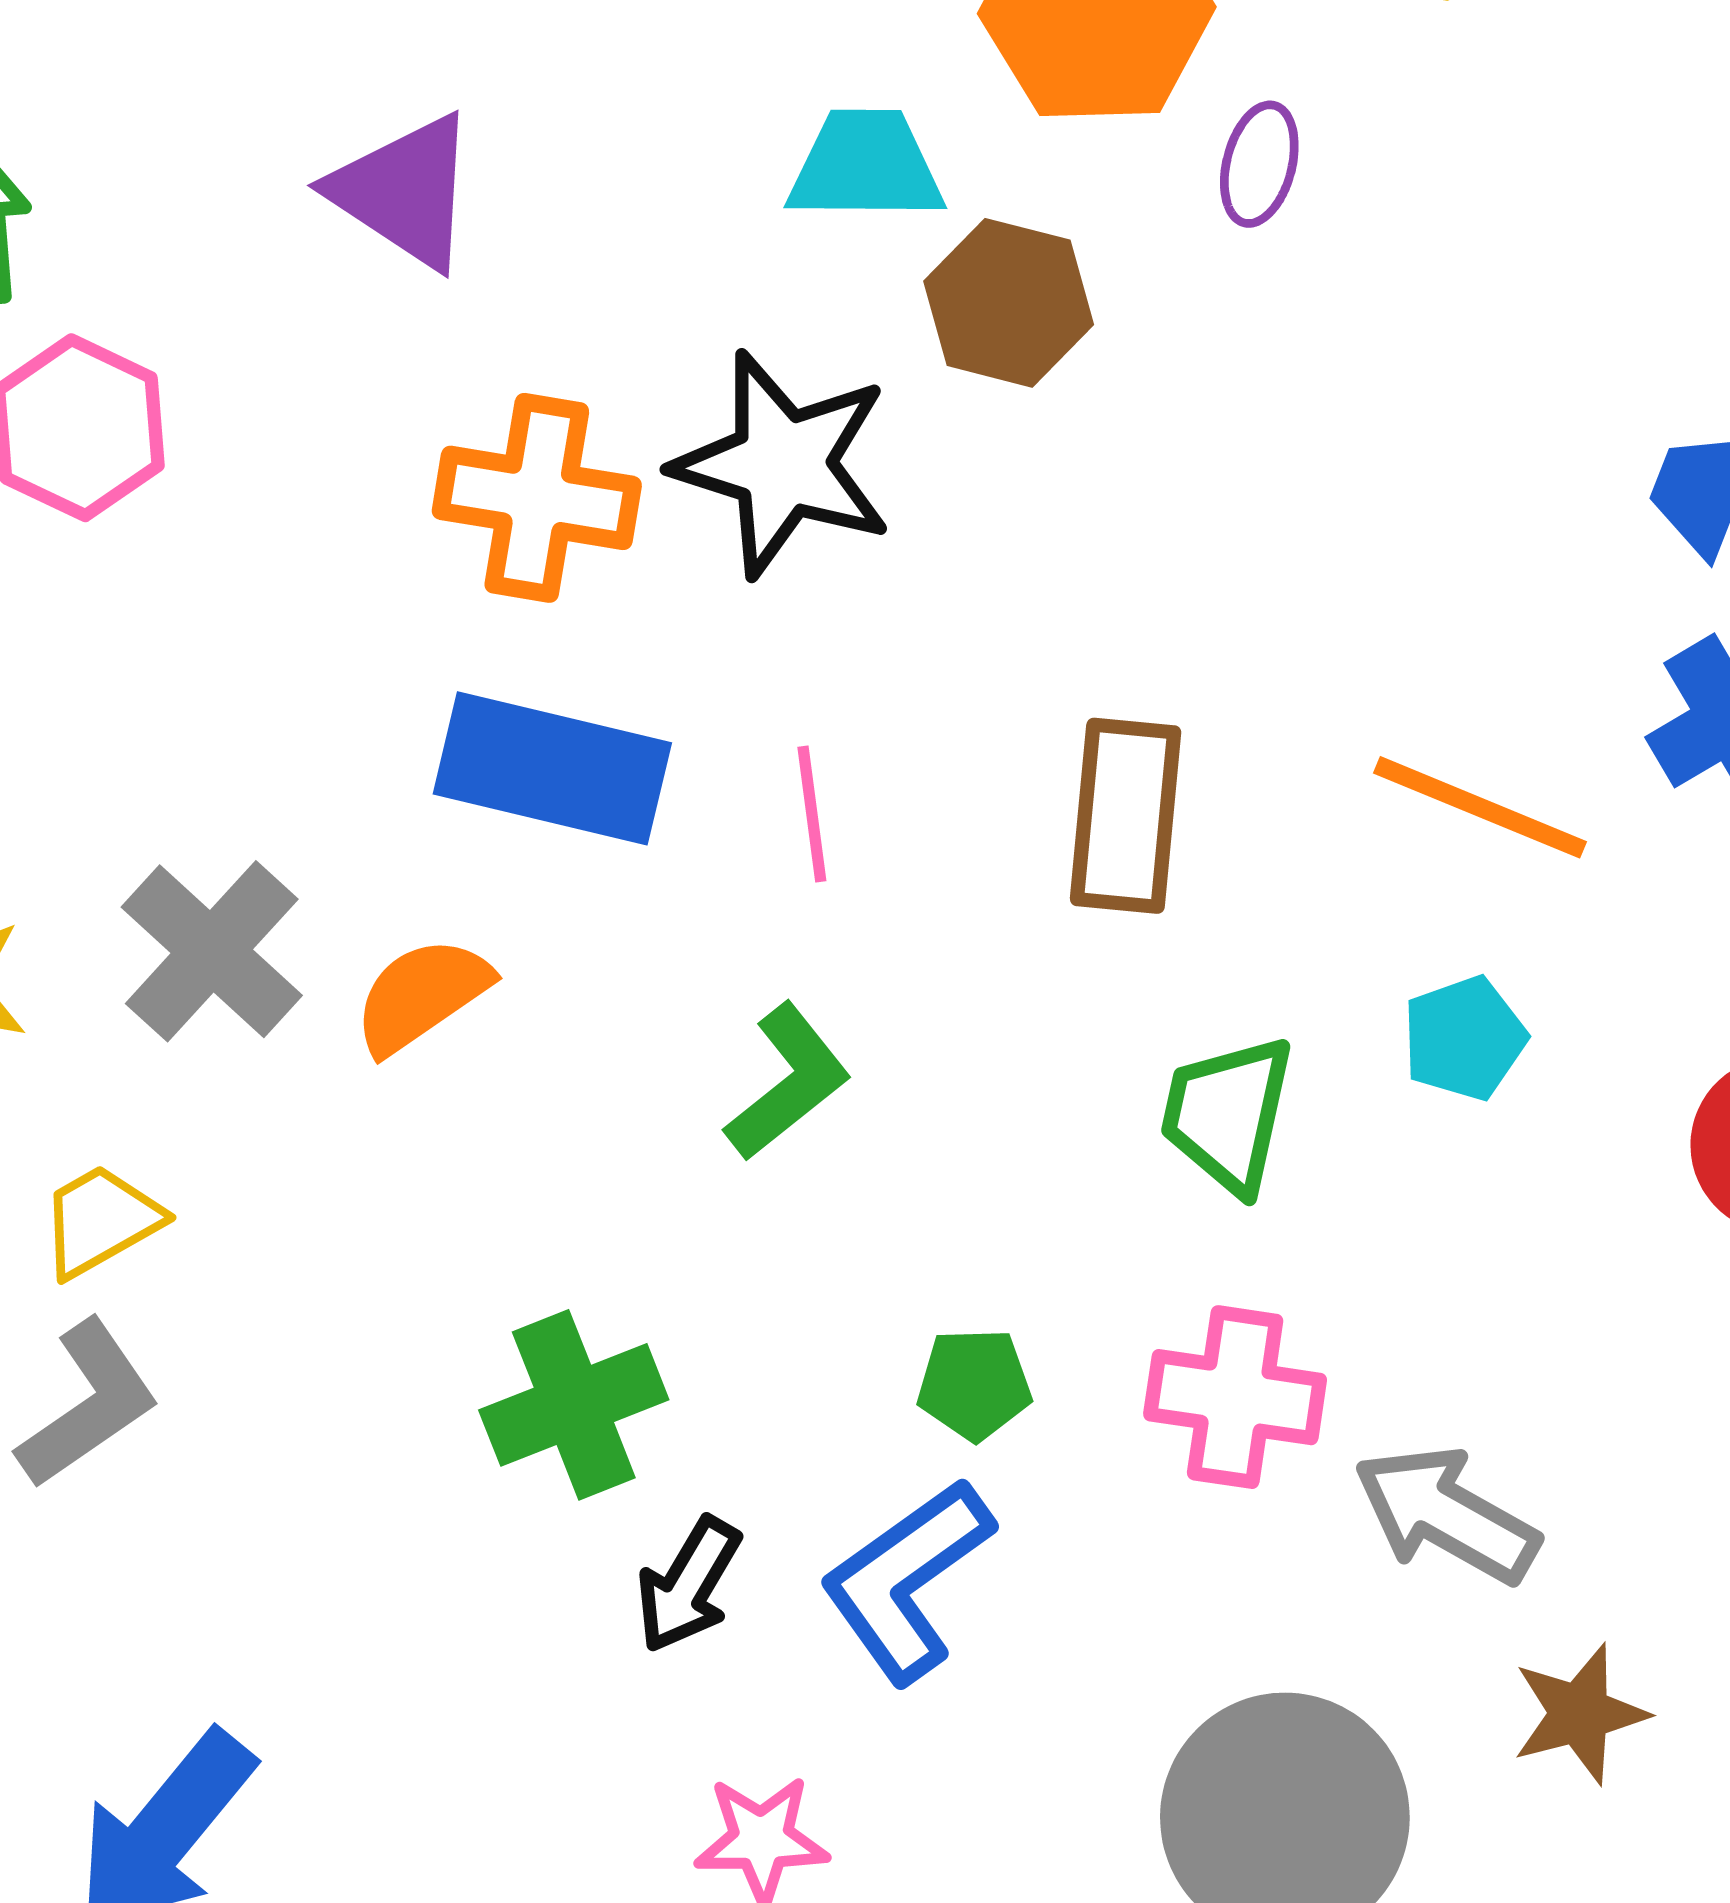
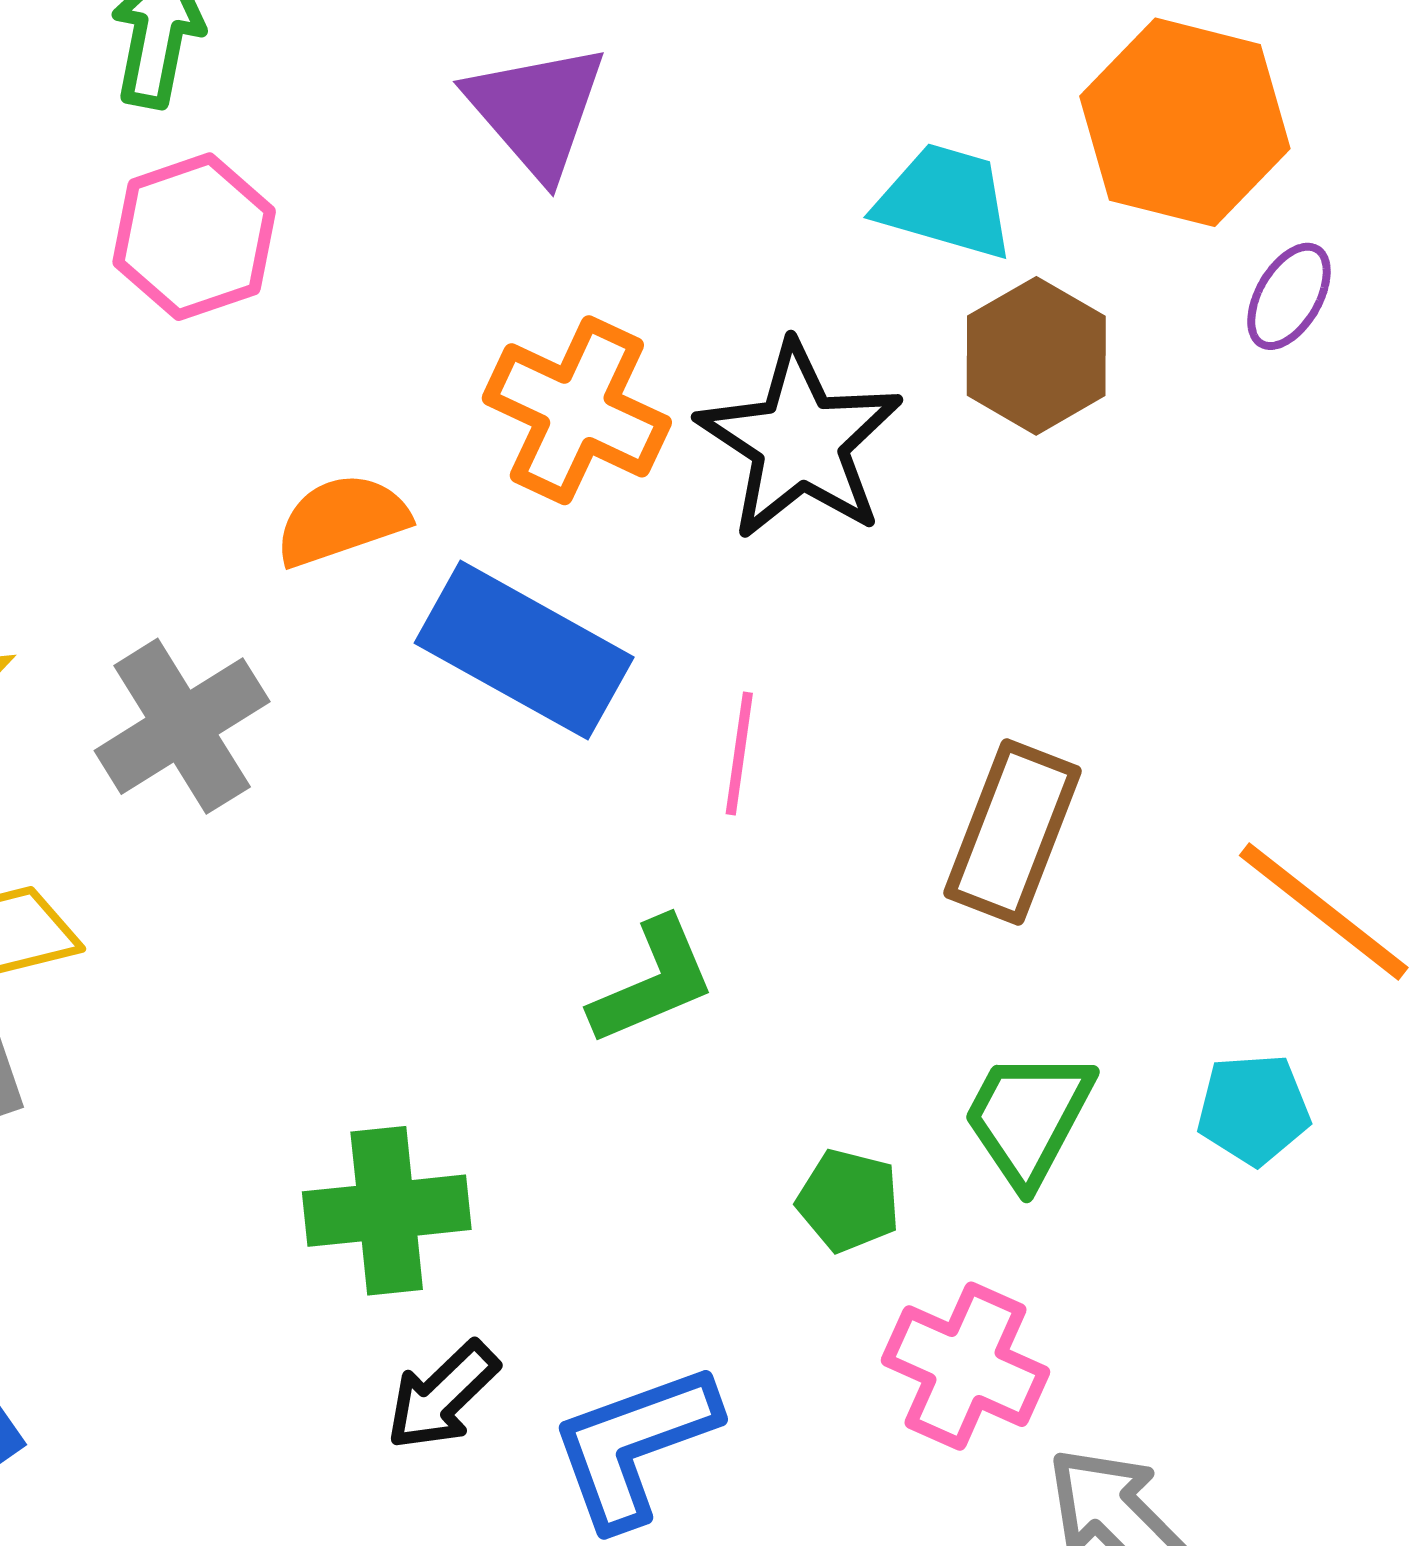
orange semicircle: (422, 995) -> (342, 520), moved
green pentagon: (974, 1384) -> (848, 1201), moved

